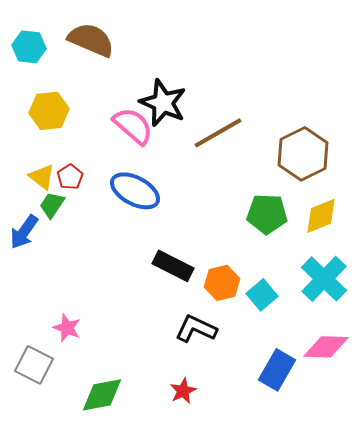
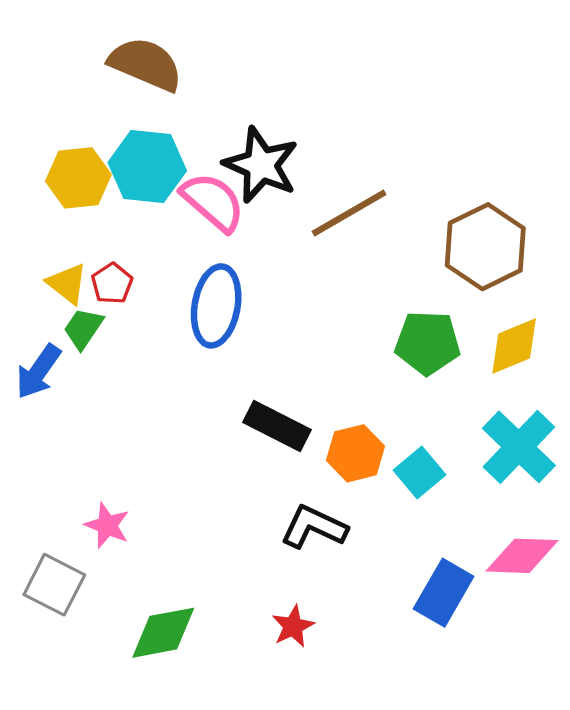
cyan hexagon: (29, 47) -> (147, 167), moved, size x1.4
blue ellipse: (135, 191) -> (216, 306), turned 72

